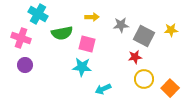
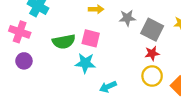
green semicircle: (62, 33) -> (64, 42), moved
red star: (135, 57) -> (152, 53), moved

